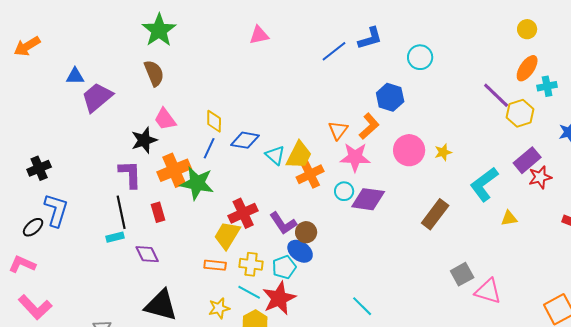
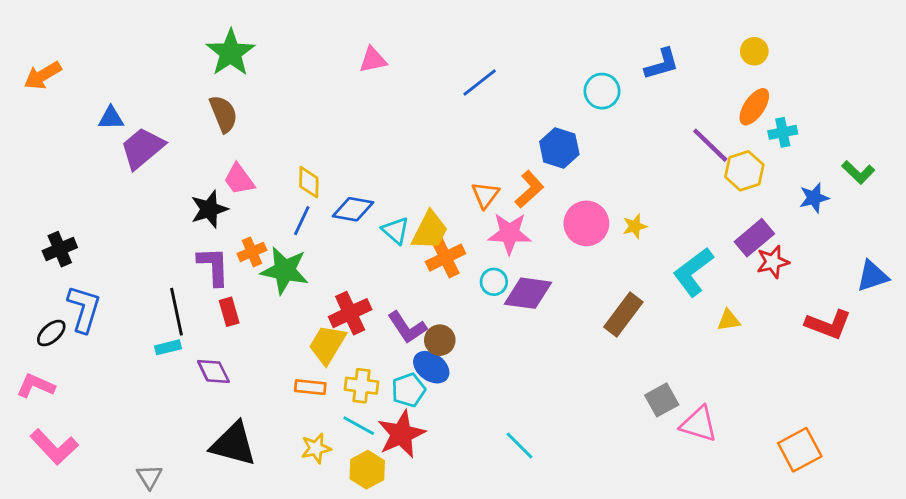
blue L-shape: (370, 38) -> (662, 64), moved
orange cross: (174, 170) -> (252, 252), size x0.6
purple L-shape: (130, 174) -> (213, 266), moved

